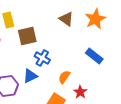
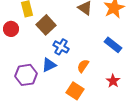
brown square: (27, 36) -> (46, 25), turned -30
red star: (80, 92) -> (113, 81), moved

